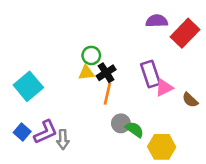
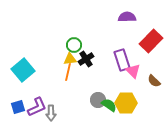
red rectangle: (185, 33) -> (151, 41), moved
pink triangle: (164, 88) -> (133, 71), turned -49
orange line: (107, 94) -> (68, 72), moved
blue square: (22, 132) -> (18, 107), turned 32
yellow hexagon: (162, 147) -> (126, 103), moved

